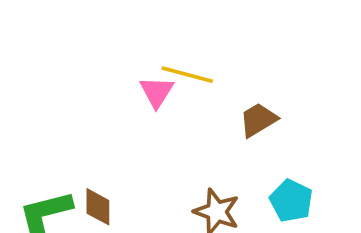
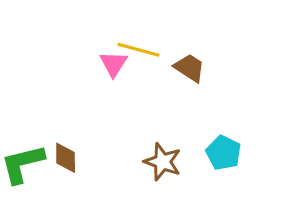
brown trapezoid: (258, 120) -> (190, 68), moved, turned 64

